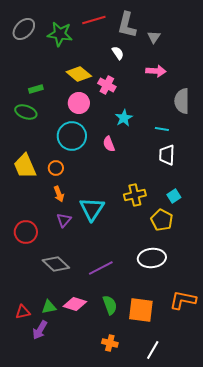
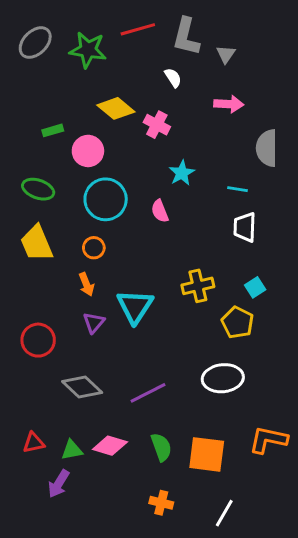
pink circle: (79, 103) -> (88, 151), moved
green ellipse: (26, 112) -> (38, 189), moved
orange circle: (56, 168) -> (94, 248), moved
red triangle: (23, 312) -> (34, 443), moved

